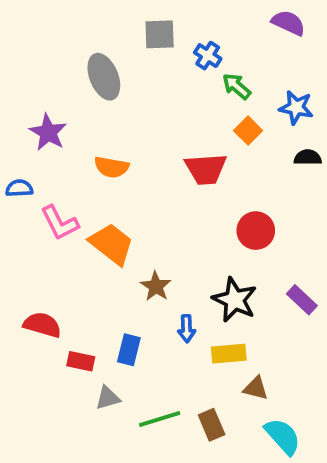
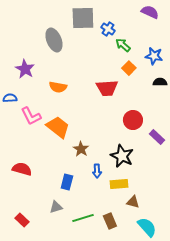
gray square: (160, 34) -> (83, 18), size x1.4
purple rectangle: (302, 300) -> (157, 137), moved
red rectangle: (81, 361) -> (22, 220), moved, turned 32

